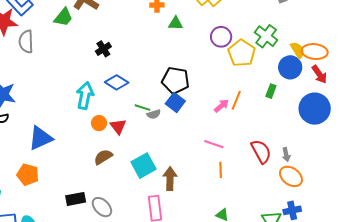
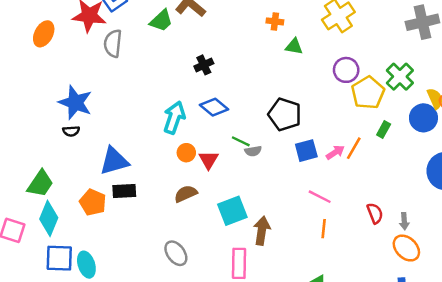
green rectangle: (271, 91) -> (384, 129), moved
blue square: (175, 102) -> (306, 151), moved, turned 30
red semicircle: (261, 151) -> (375, 213), size x0.7
black rectangle: (76, 199) -> (124, 191), moved

